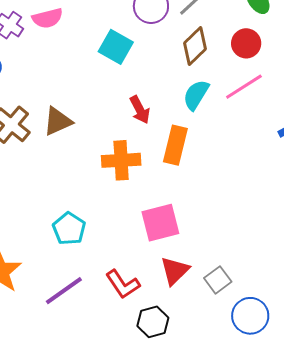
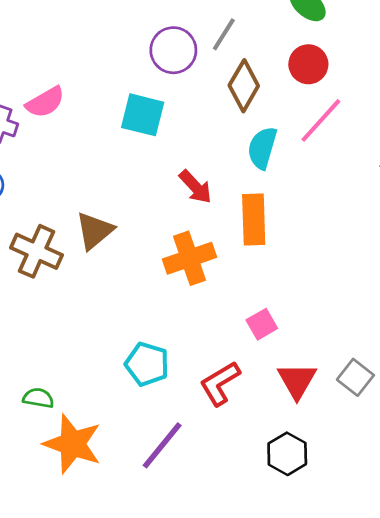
pink square: (160, 223) -> (262, 324), size x0.6
red L-shape: (123, 284) -> (220, 383), moved, turned 108

